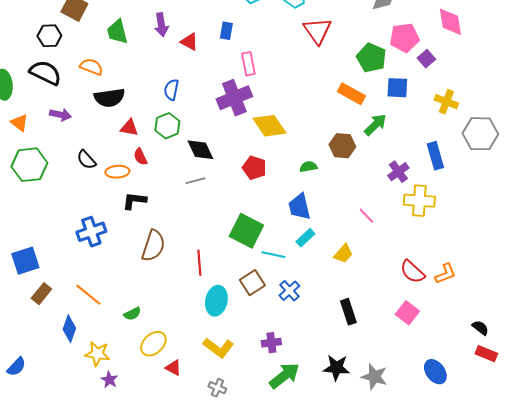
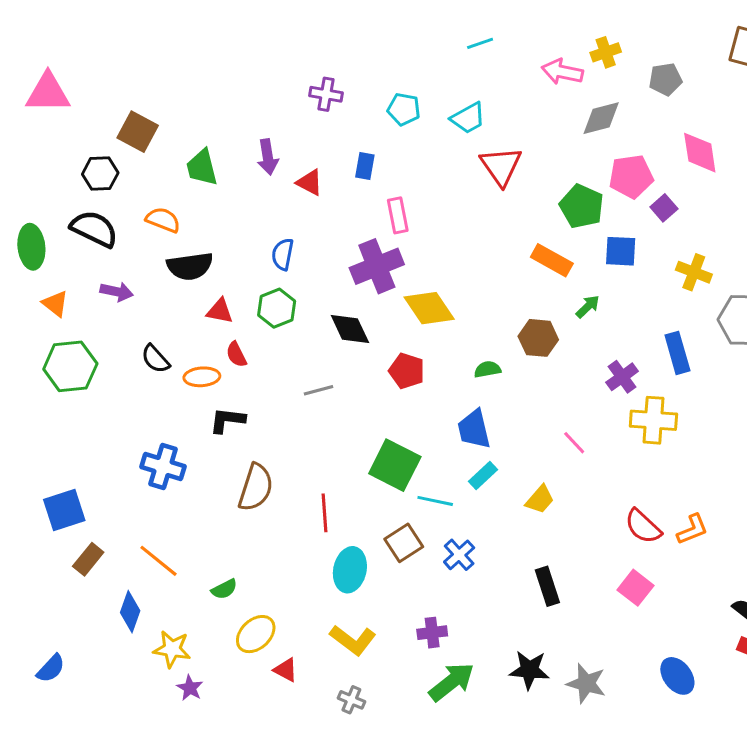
green arrow: (375, 125) -> (588, 307), size x0.7
black diamond: (200, 150) -> (350, 329), moved
blue cross: (91, 232) -> (163, 467), turned 36

